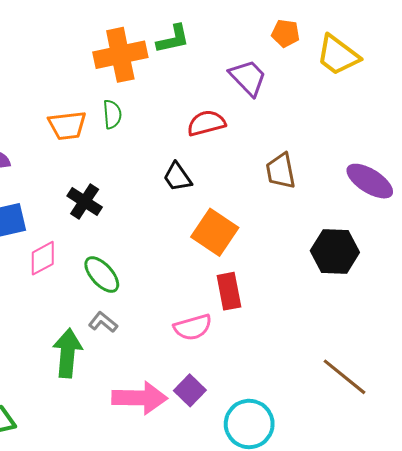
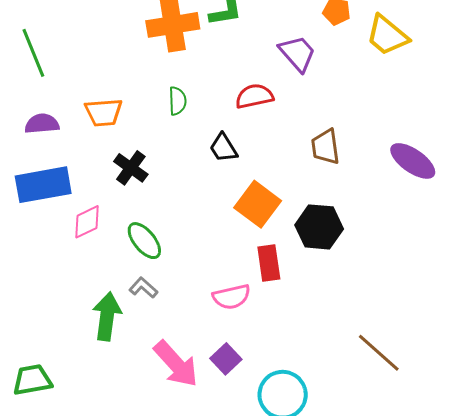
green semicircle: (112, 114) -> (177, 101), moved
orange trapezoid: (67, 125) -> (104, 112), moved
black hexagon: (335, 252) -> (319, 227), moved
pink arrow: (140, 398) -> (176, 364), turned 44

